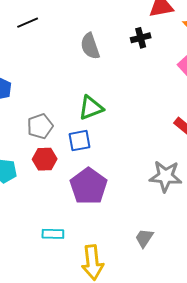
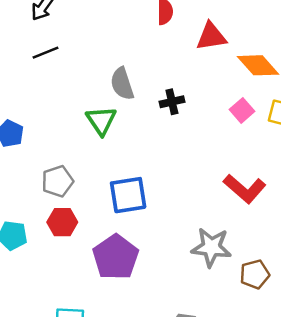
black cross: (141, 38) -> (172, 102), moved
green triangle: (91, 108) -> (101, 120), moved, turned -44
blue square: (79, 141) -> (128, 195), moved, size x1.4

